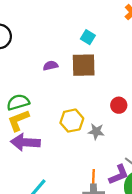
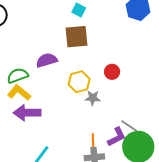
purple semicircle: (51, 66) -> (47, 60), moved, size x1.5
yellow L-shape: (18, 120) -> (19, 93), turned 65
yellow hexagon: (72, 121) -> (79, 82), moved

